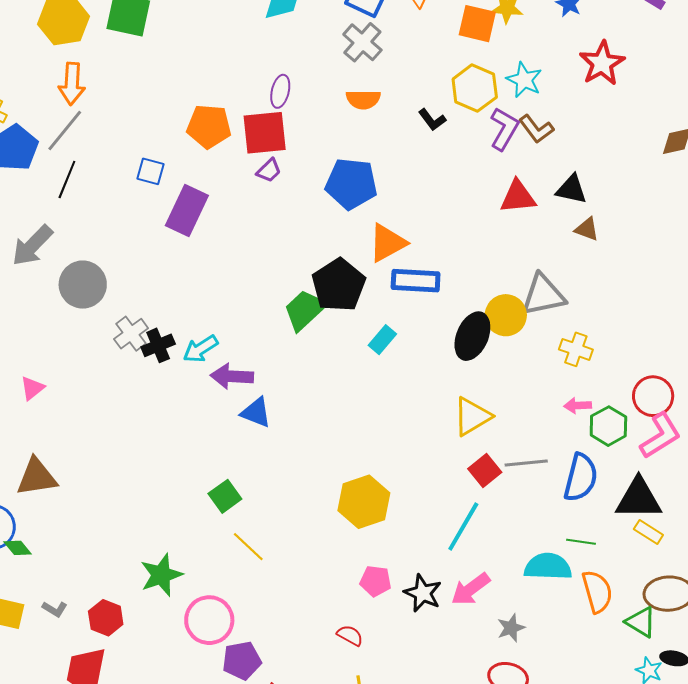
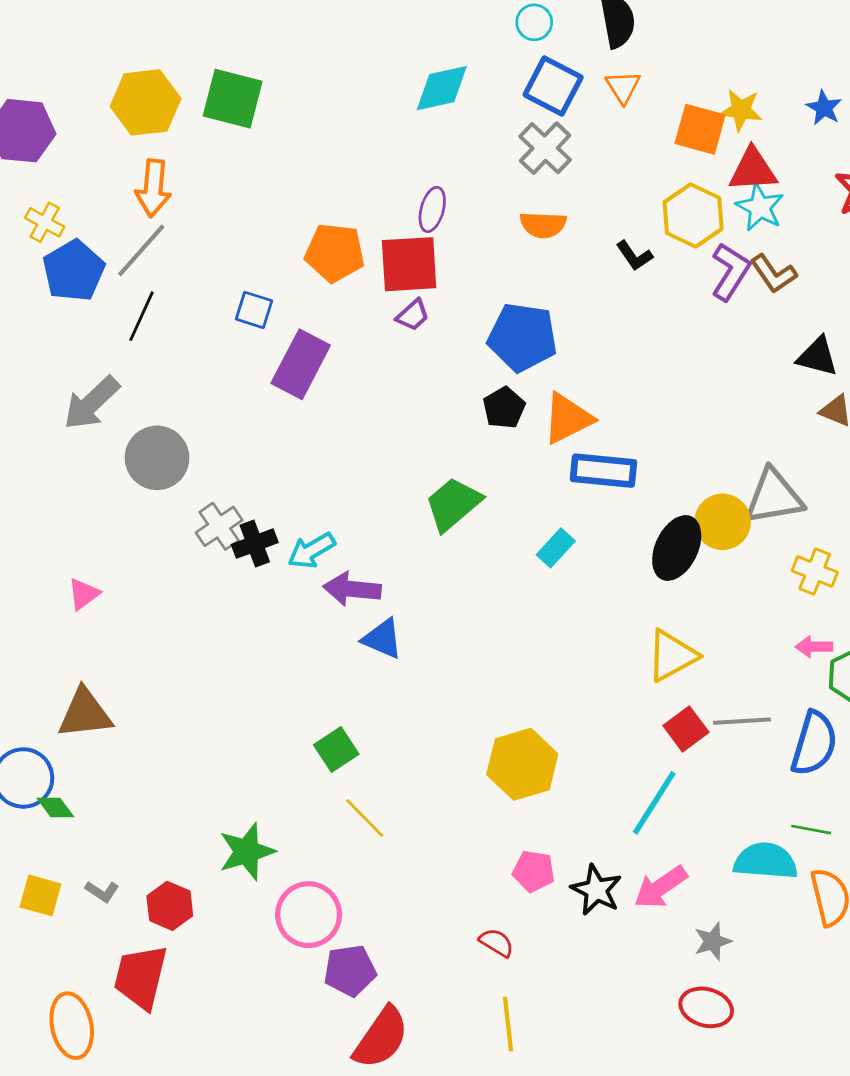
red triangle: (518, 197) -> (753, 170), moved
black pentagon: (339, 285) -> (504, 408), moved, size x0.6

